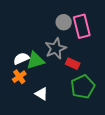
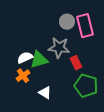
gray star: (56, 48) -> (59, 48), turned 30
red rectangle: (73, 64) -> (76, 63), turned 40
green pentagon: (83, 87) -> (86, 86), turned -30

